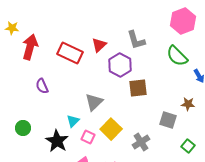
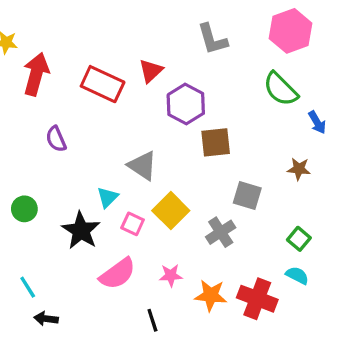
gray L-shape: (136, 40) -> (212, 39), moved
gray triangle: (94, 102) -> (143, 166), turned -42
gray square: (168, 120) -> (247, 196), moved

